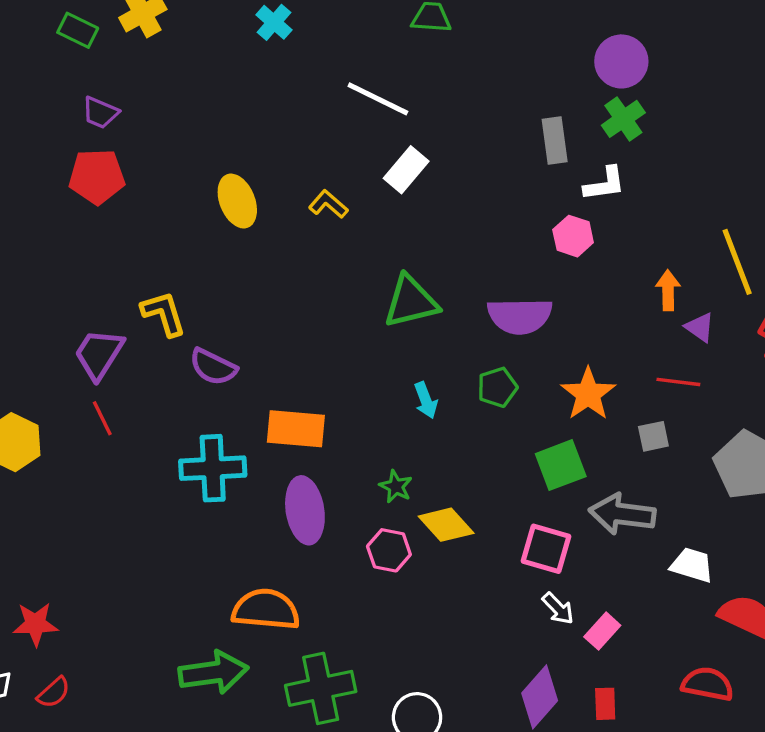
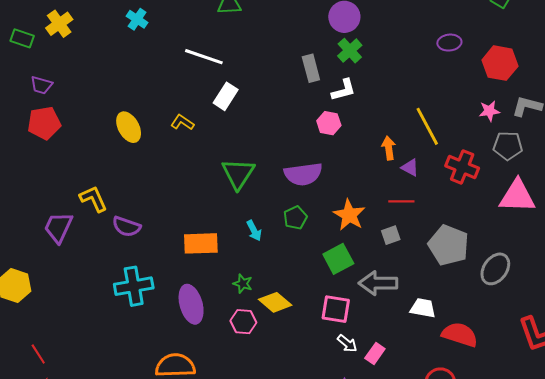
green triangle: (411, 302) -> (238, 174), turned -36
red line: (102, 418) -> (38, 354), moved
orange rectangle: (296, 429) -> (201, 243), moved

